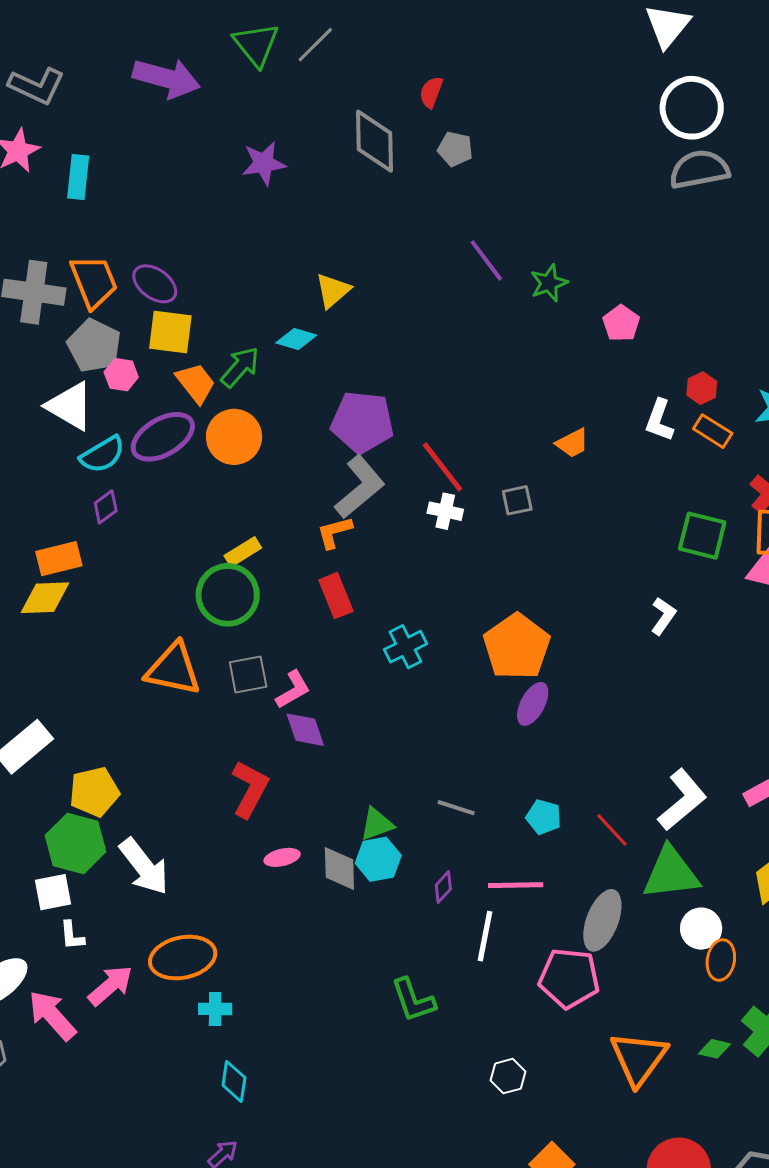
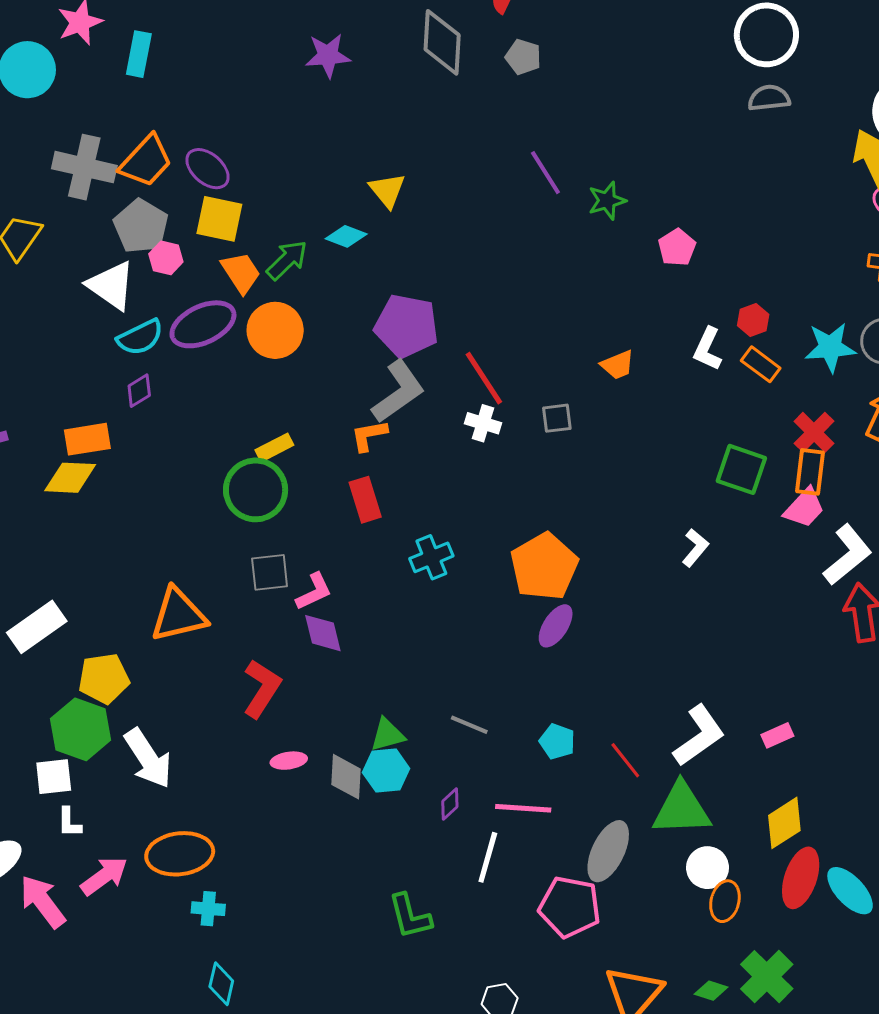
gray semicircle: (699, 169) -> (769, 98), size x0.7
orange trapezoid: (94, 281) -> (146, 161), turned 60
yellow triangle: (333, 291) -> (387, 190), turned -33
orange triangle: (173, 669) -> (179, 615), moved, turned -30

